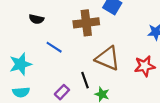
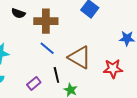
brown cross: (86, 23) -> (46, 21), moved
blue line: (54, 47) -> (47, 48), moved

